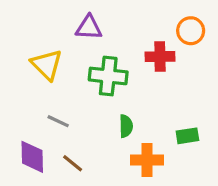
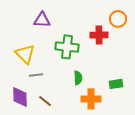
purple triangle: (89, 27) -> (42, 20), moved
yellow triangle: (47, 65) -> (25, 54), moved
gray line: (58, 121) -> (36, 75), turned -32

